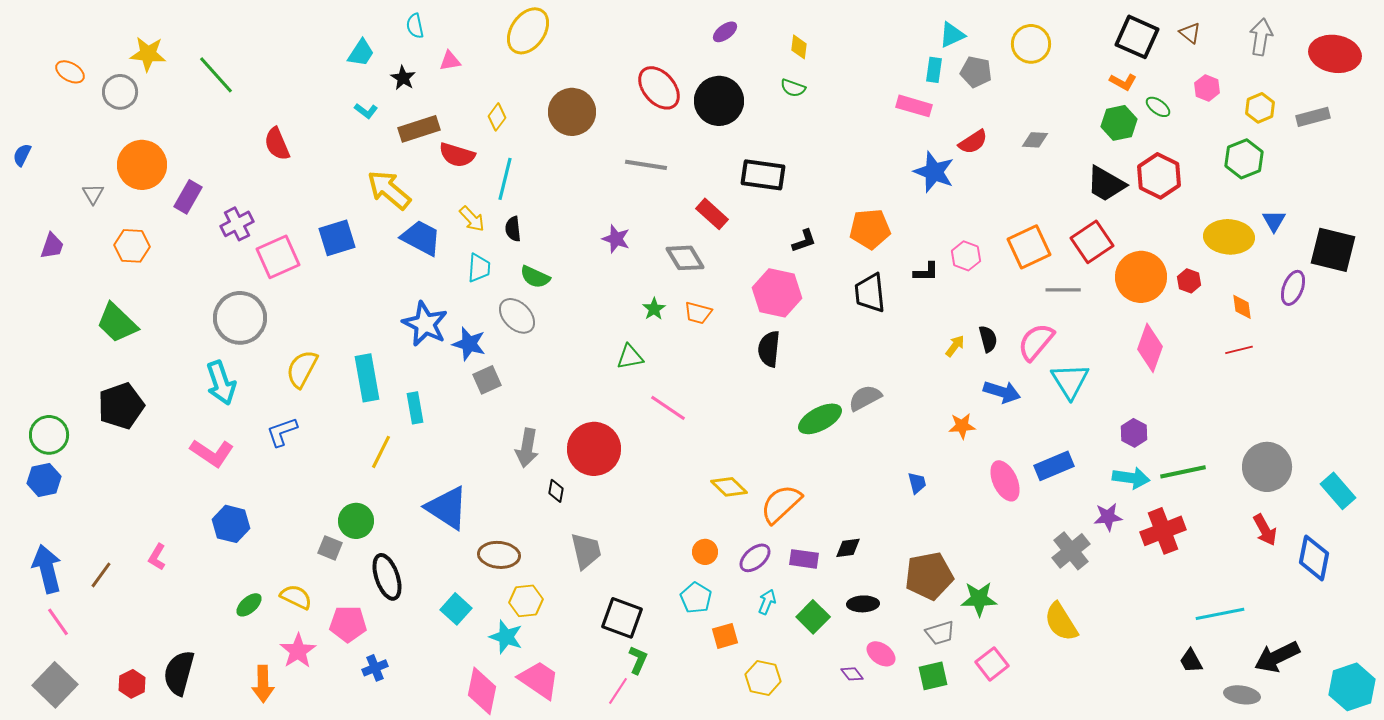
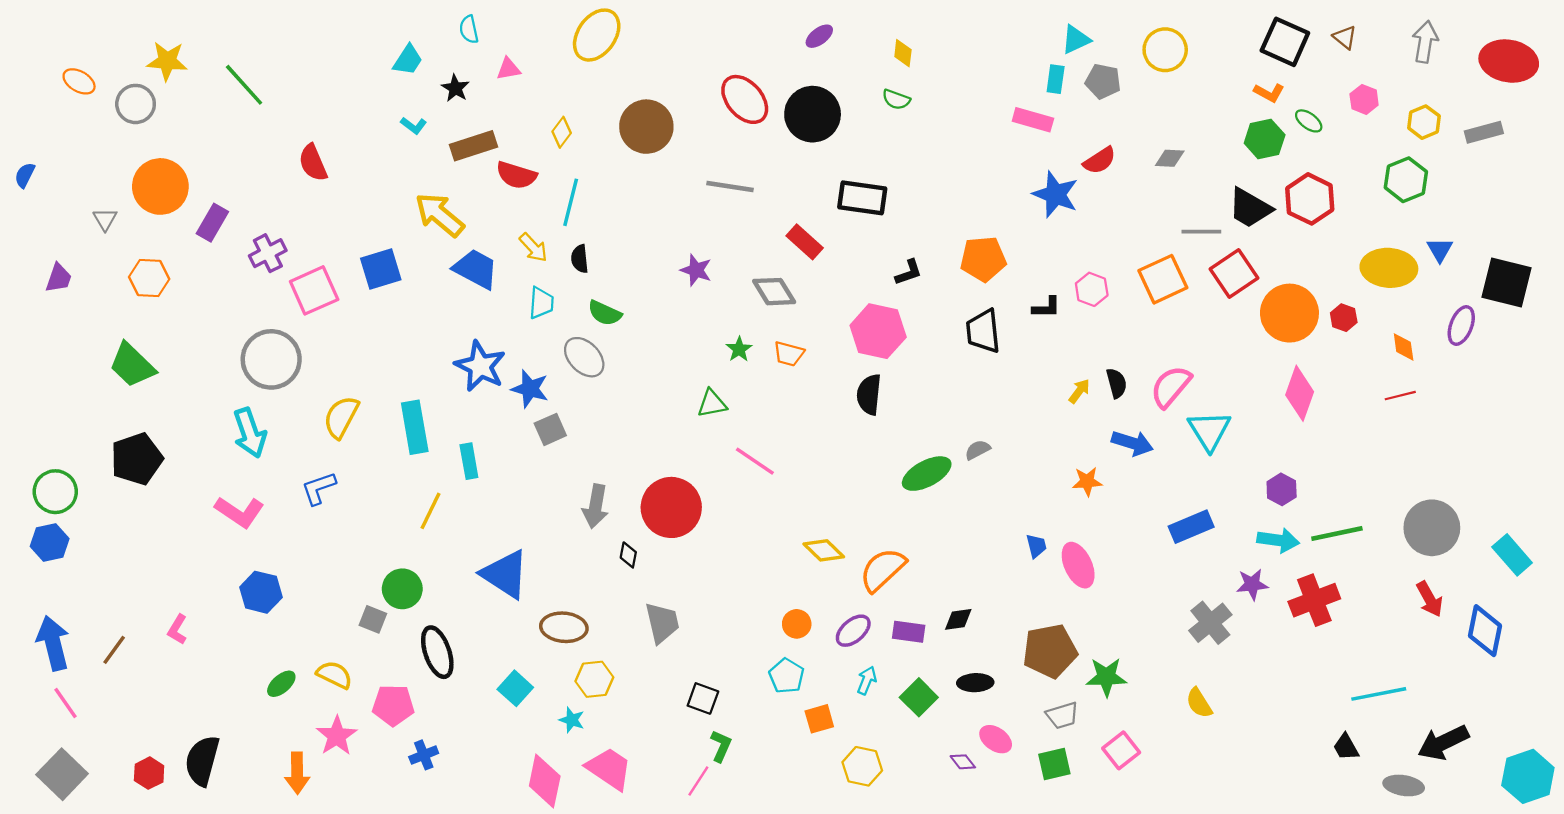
gray line: (1063, 290) -> (1201, 232), moved
gray semicircle: (865, 398) -> (978, 450), size x0.7
pink ellipse: (1005, 481) -> (1078, 565), moved
black square: (622, 618) -> (703, 698), size x0.7
yellow semicircle: (1061, 622) -> (1199, 703), size x0.7
cyan star: (506, 637) -> (572, 720), size x0.7

